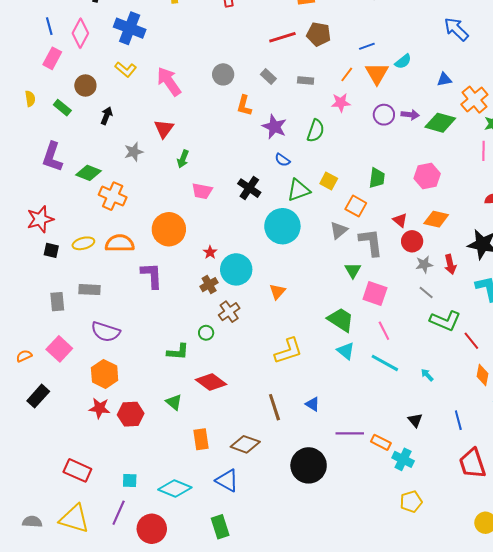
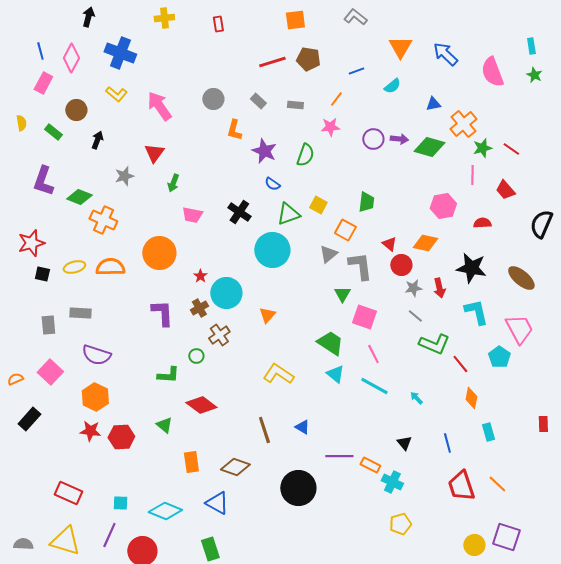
orange triangle: (377, 73) -> (400, 47), moved
pink hexagon: (427, 176) -> (443, 206), moved
purple L-shape: (152, 275) -> (162, 313), moved
yellow L-shape: (288, 351) -> (278, 374), turned -128

